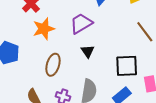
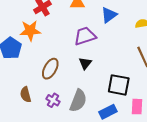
orange star: (44, 29) -> (30, 31), moved

